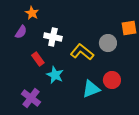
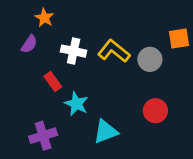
yellow L-shape: (82, 52) -> (114, 51), moved
cyan triangle: (91, 89) -> (105, 132), moved
purple cross: (31, 98) -> (43, 136), turned 36

